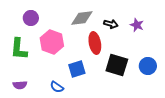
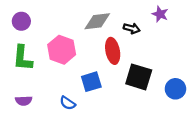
purple circle: (31, 18) -> (21, 21), moved
purple star: (137, 25) -> (160, 14), moved
blue circle: (148, 66) -> (175, 89), moved

